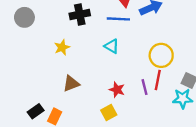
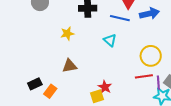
red line: (158, 80) -> (144, 76), turned 60
purple line: (144, 87) -> (158, 83), moved
red star: (117, 90) -> (105, 87), moved

